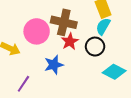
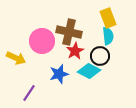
cyan semicircle: (103, 26) -> (108, 36), turned 144
cyan diamond: (114, 72) -> (89, 71), moved

